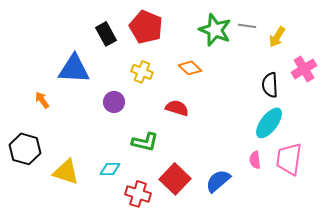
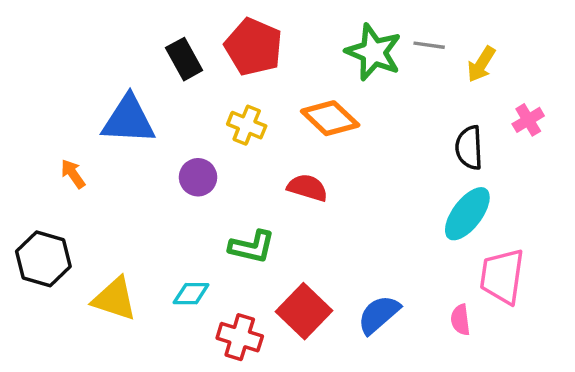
orange diamond: (190, 68) -> (330, 118), size x1.4
pink cross: (304, 69) -> (528, 120), size x0.7
pink semicircle: (255, 160) -> (460, 320), moved

